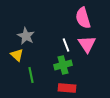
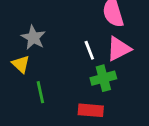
pink triangle: (87, 44) -> (119, 49), turned 36
green cross: (63, 65) -> (103, 78), moved

